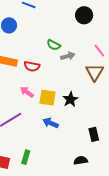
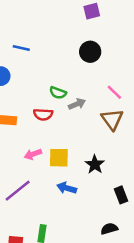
red semicircle: (32, 66) -> (43, 114), moved
pink arrow: (27, 92) -> (33, 154), turned -48
black star: (70, 99) -> (95, 164), moved

